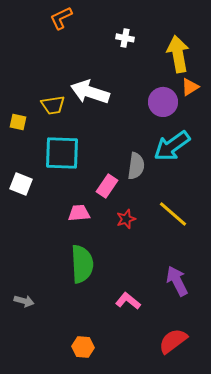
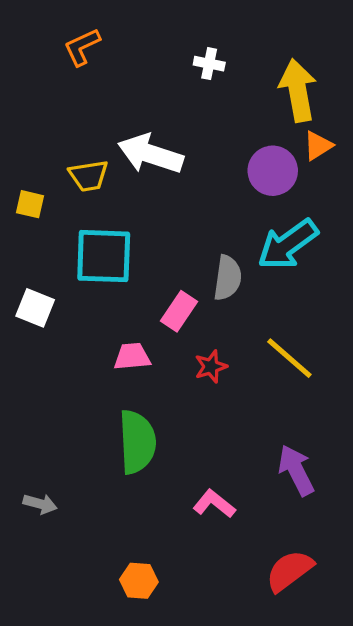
orange L-shape: (61, 18) -> (82, 47), moved

